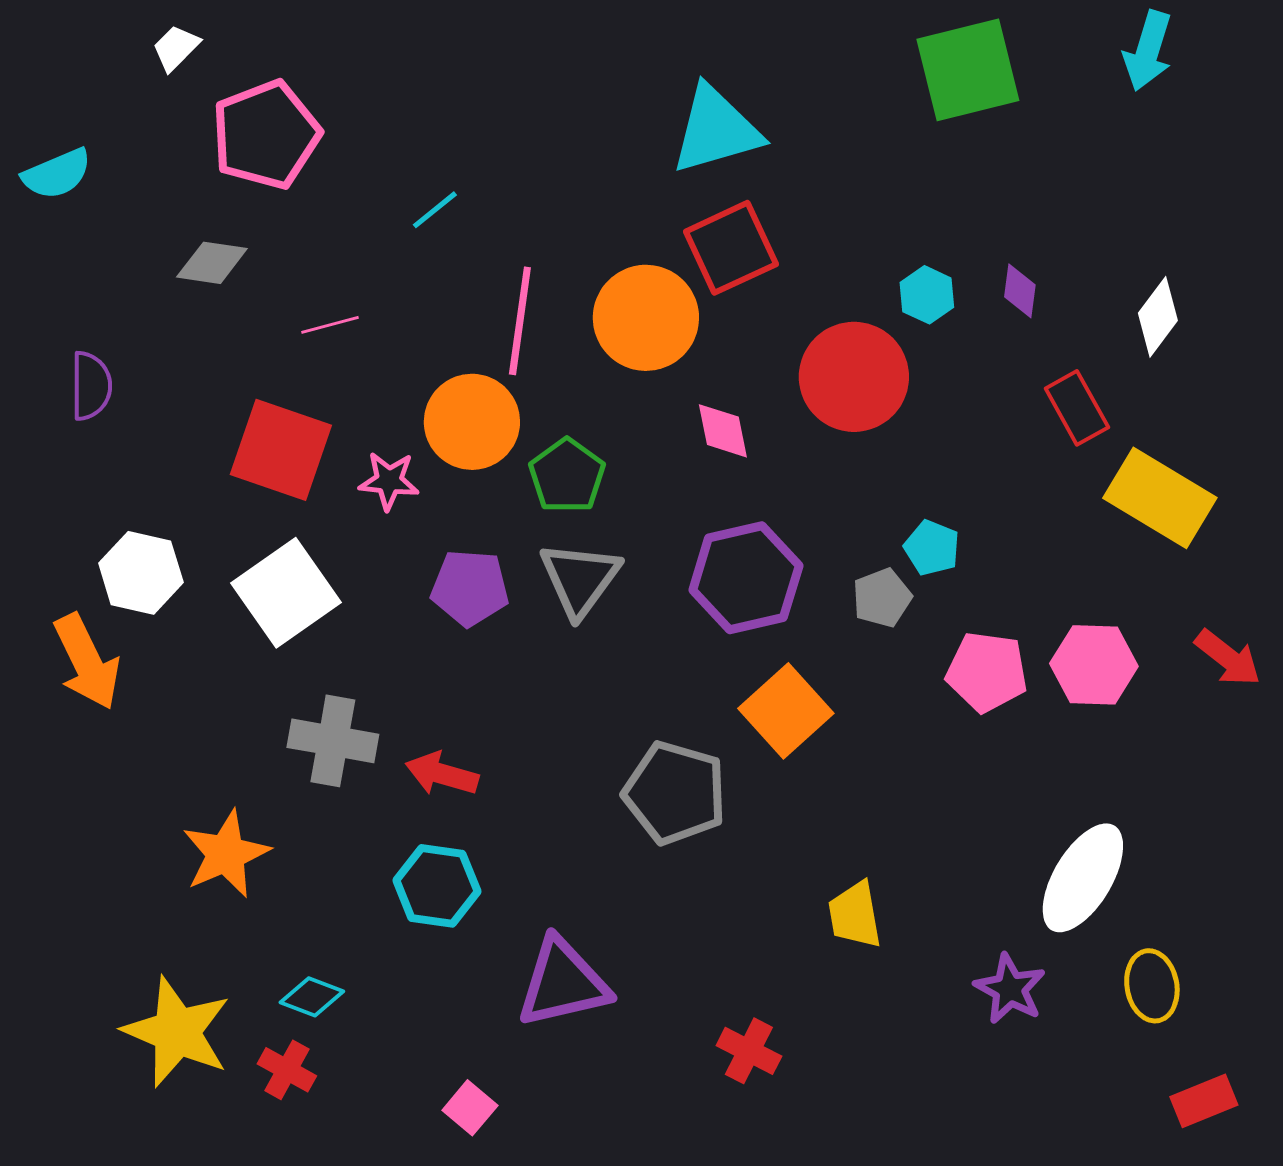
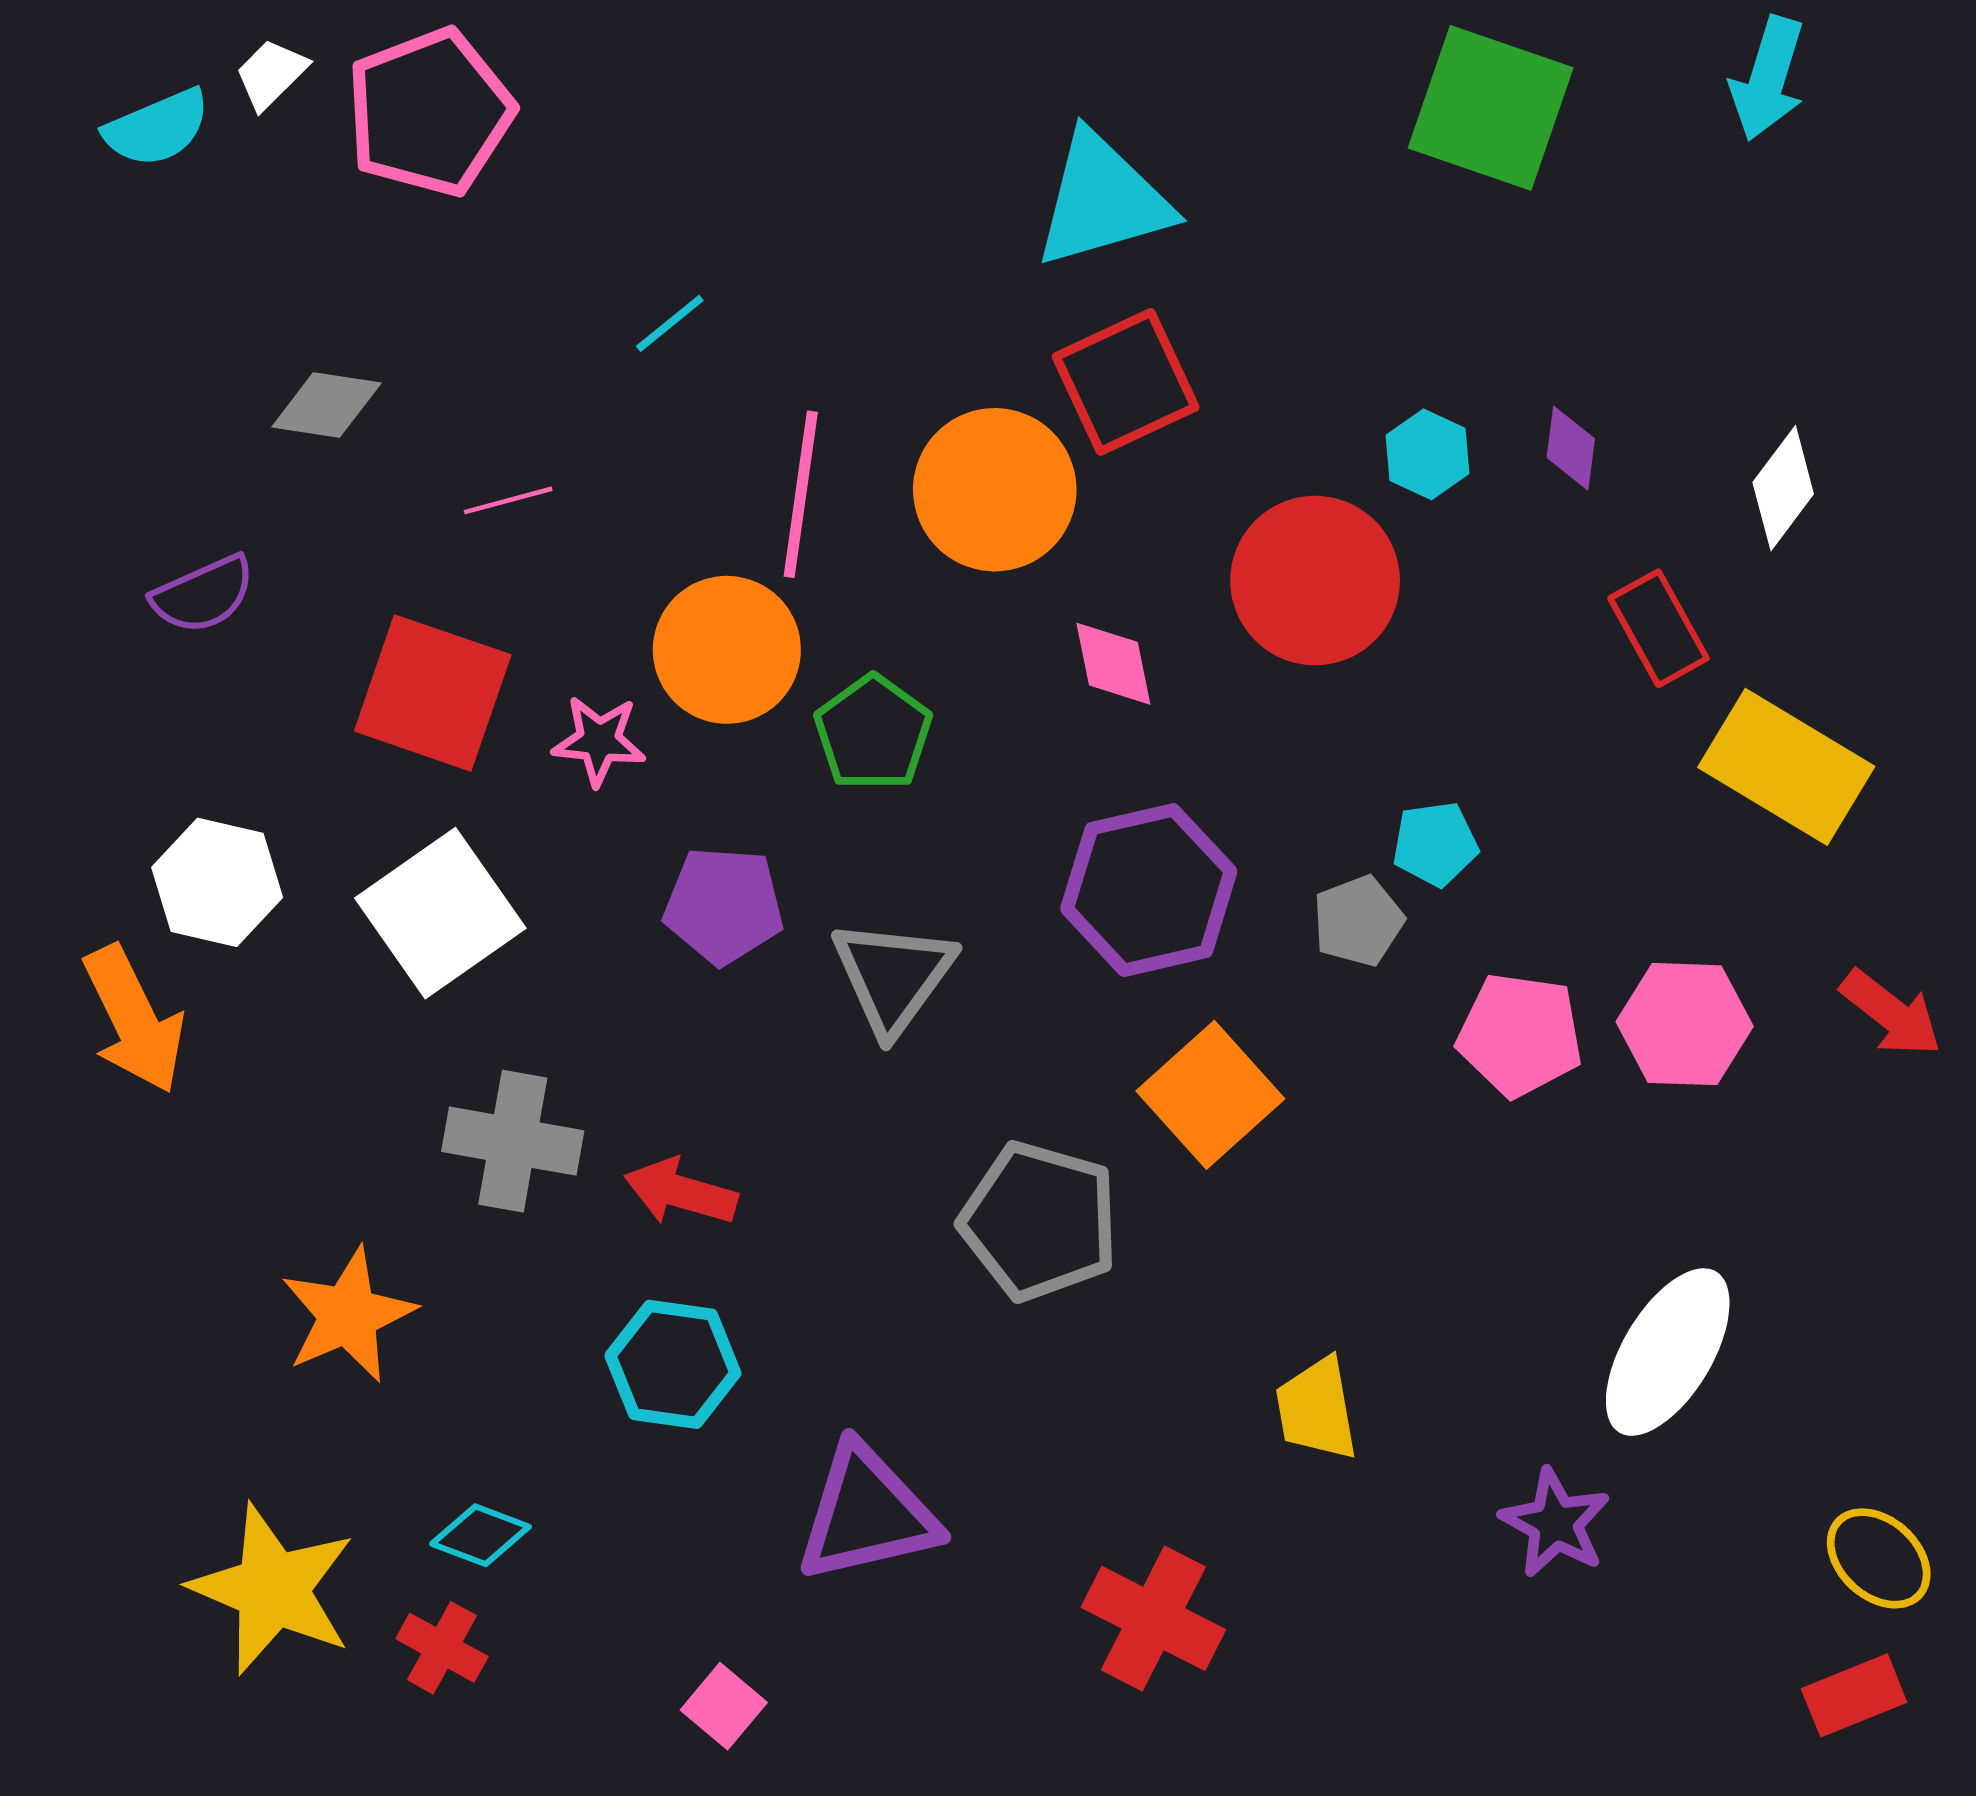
green square: (968, 70) -> (1491, 108), turned 33
pink pentagon: (266, 135) -> (430, 112), moved
cyan semicircle: (57, 174) -> (157, 128), moved
purple semicircle: (91, 386) -> (203, 594), moved, turned 66
cyan pentagon: (932, 548) -> (1435, 844), turned -30
gray triangle: (580, 579) -> (893, 976), moved
yellow ellipse: (1152, 986) -> (1879, 1558), moved, turned -38
red cross: (749, 1051) -> (1153, 1618), size x1.4

